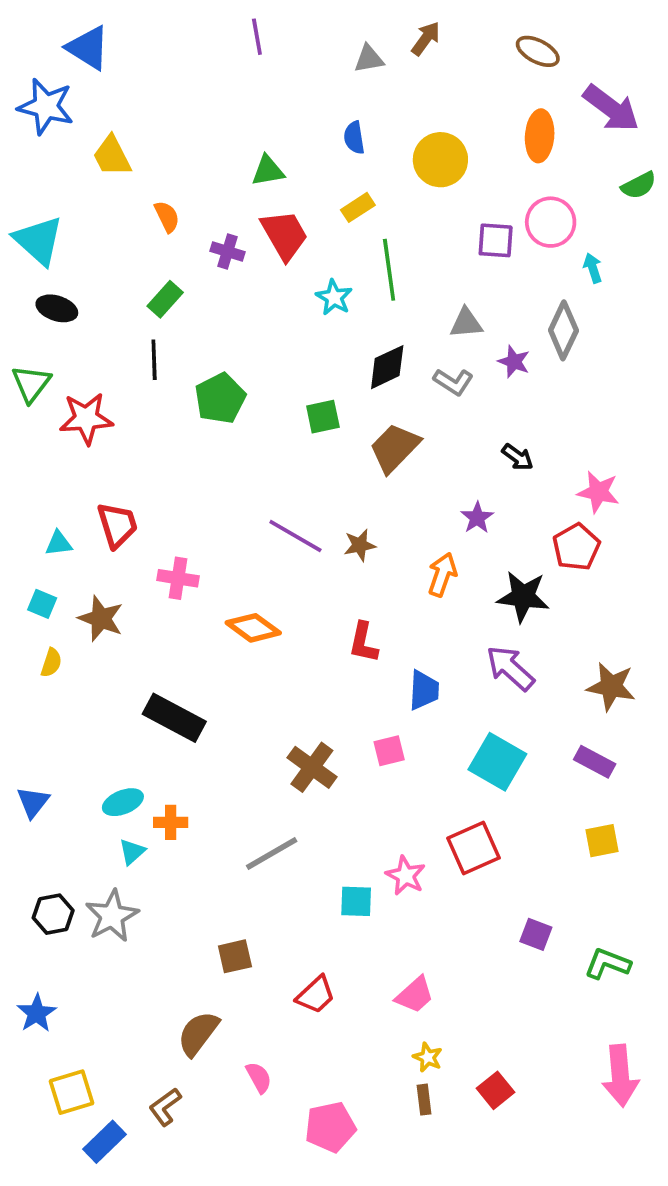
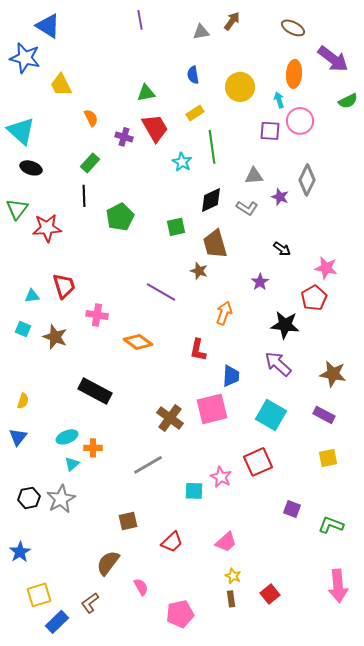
cyan arrow: (593, 268) -> (279, 100), moved
brown trapezoid: (395, 448) -> (215, 244), turned -60
brown star: (360, 545) -> (199, 271), moved, turned 30
orange arrow: (442, 575) -> (224, 313), moved
yellow semicircle: (51, 663) -> (23, 401), moved
pink square: (389, 751) -> (212, 409), size x1.8

